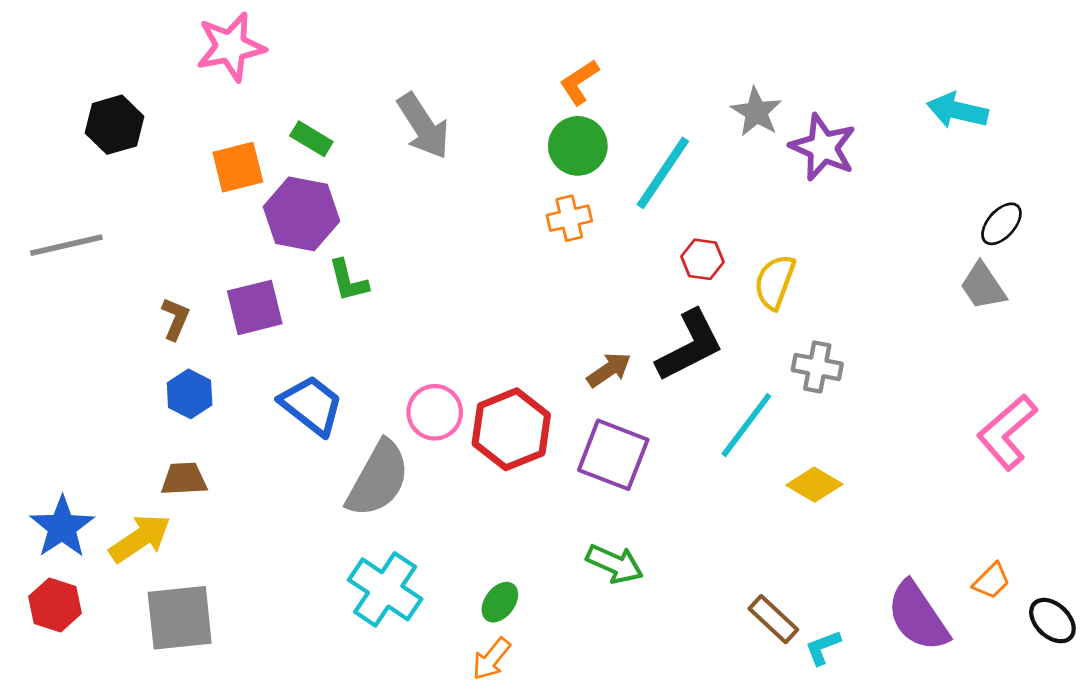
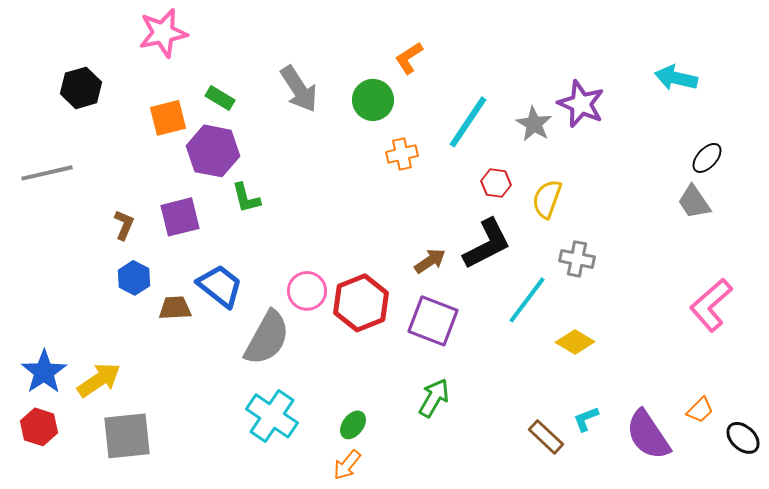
gray star: (756, 112) -> (534, 124), moved
green circle: (578, 146) -> (373, 100), moved
brown trapezoid: (184, 479) -> (175, 308), moved
green arrow: (615, 564) -> (434, 398), turned -84
cyan L-shape: (823, 647) -> (586, 419), moved

